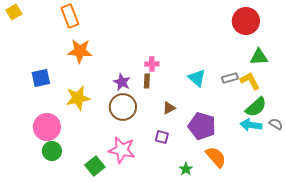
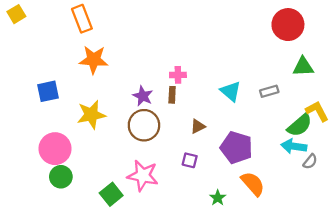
yellow L-shape: (250, 81) -> (317, 111), moved
gray semicircle: (276, 124) -> (310, 162), moved, turned 96

